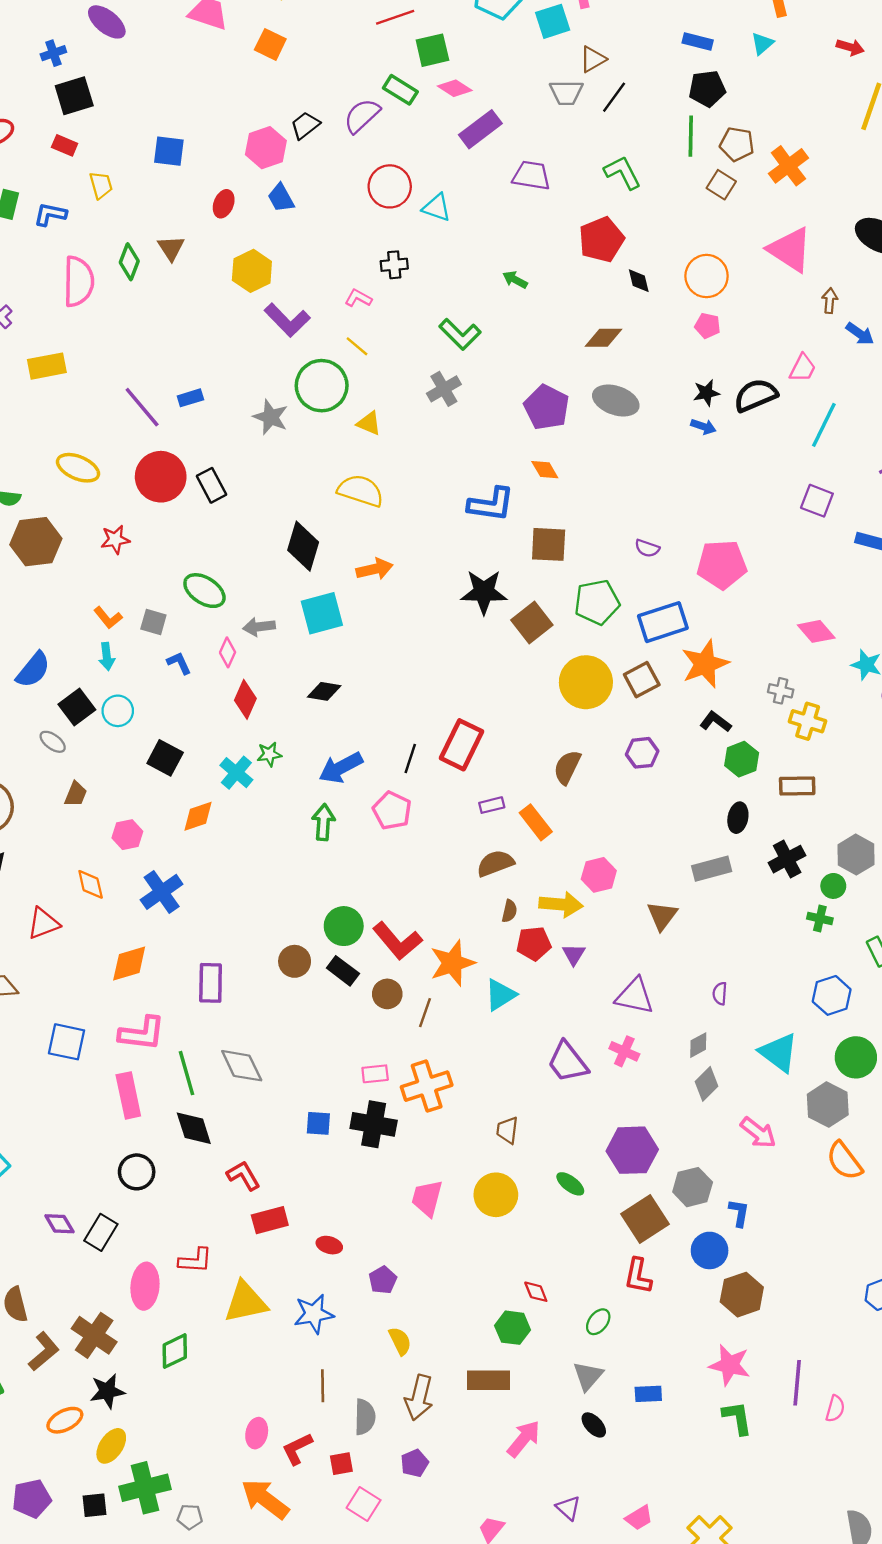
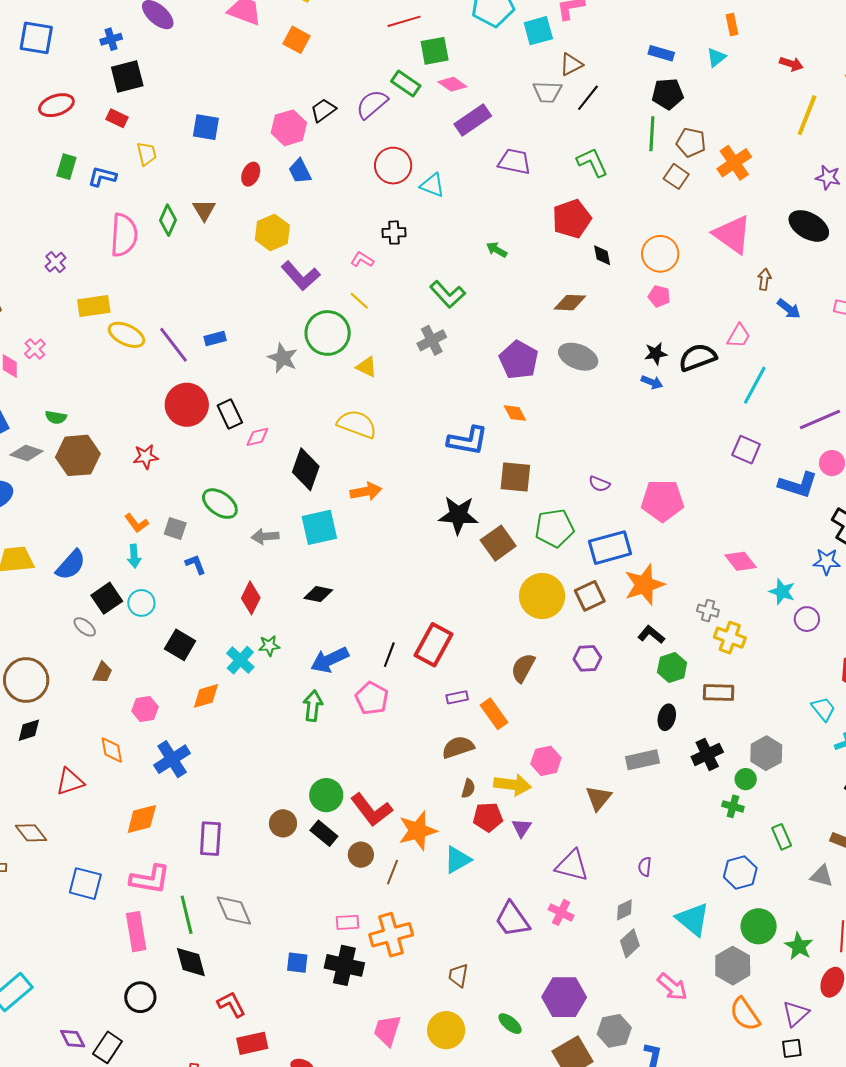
yellow ellipse: (78, 468) -> (126, 335), moved
pink diamond: (228, 652) -> (257, 437), moved, turned 50

